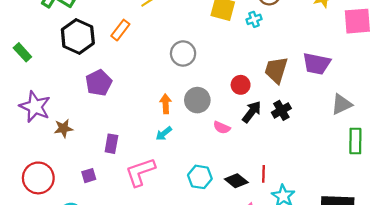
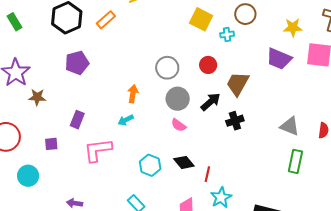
gray circle: (183, 53) -> (167, 68), moved
purple trapezoid: (317, 64) -> (279, 59), moved
red circle: (241, 85) -> (208, 65), moved
gray circle: (197, 100) -> (178, 99), moved
gray triangle: (342, 104) -> (290, 126), turned 35
black arrow: (252, 112) -> (211, 102), moved
black diamond: (236, 181) -> (184, 162), moved

